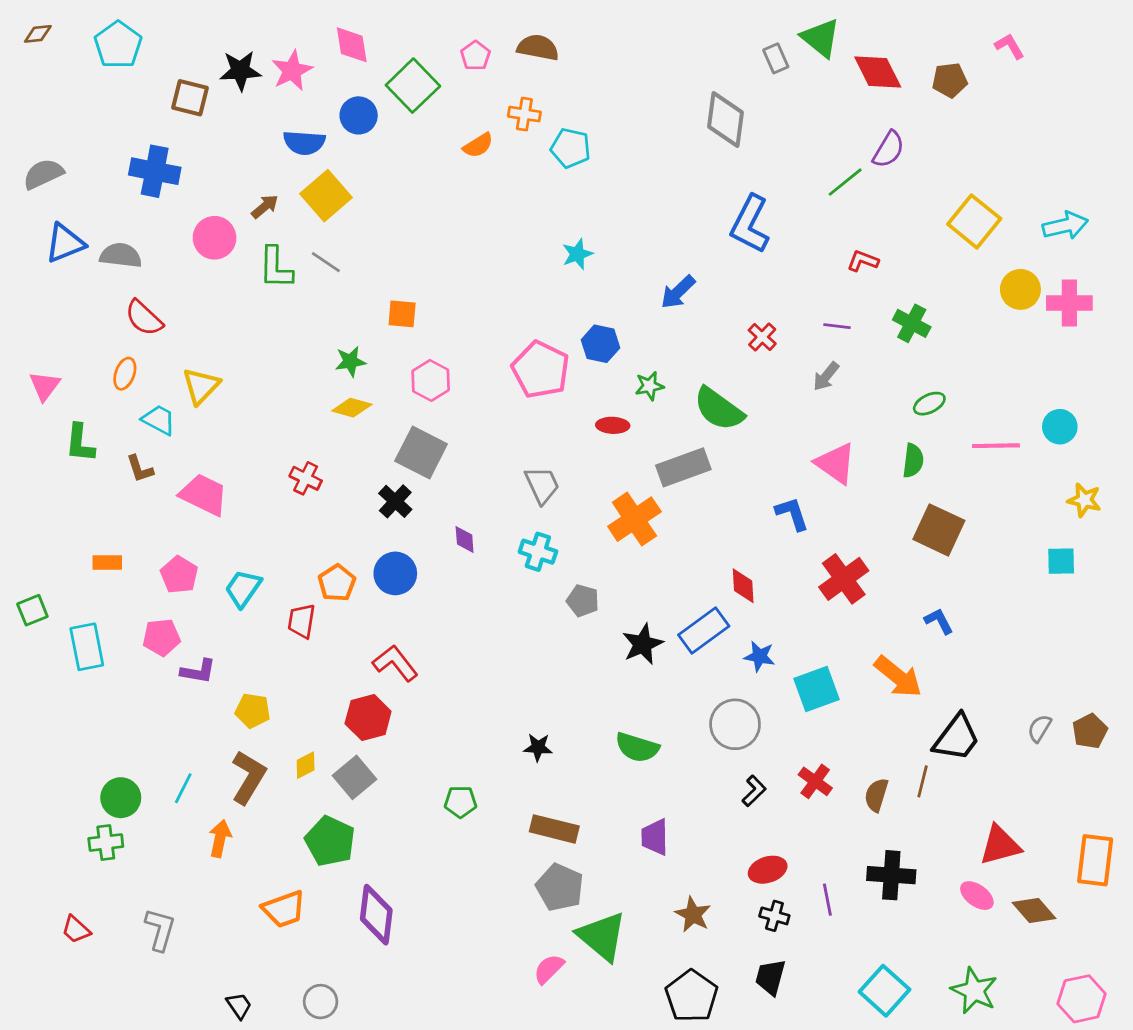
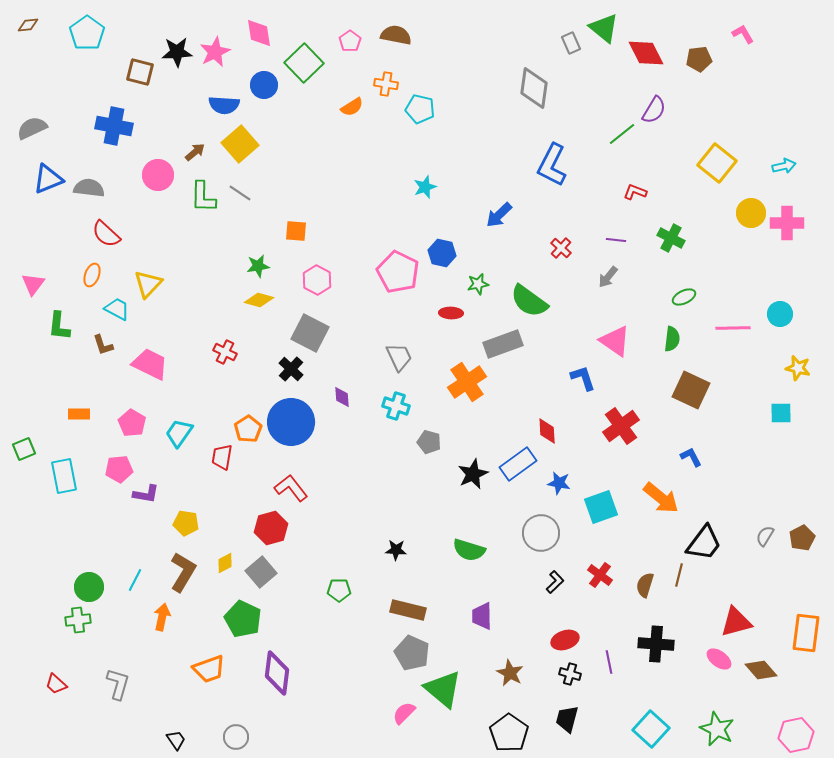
cyan arrow: (1065, 226) -> (784, 166), size x0.7
blue circle: (395, 573) -> (291, 422), size x1.5

